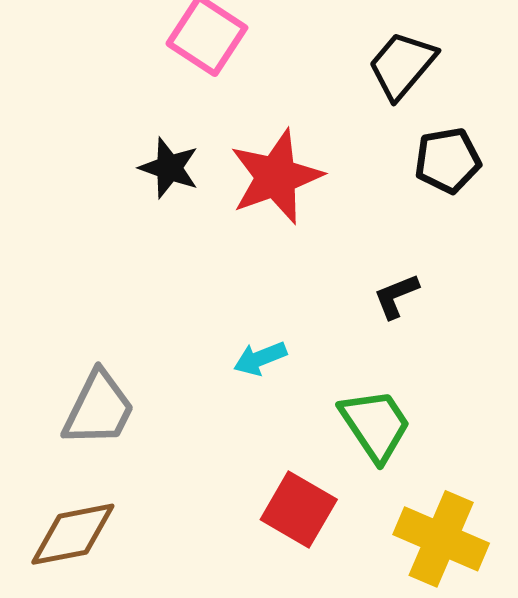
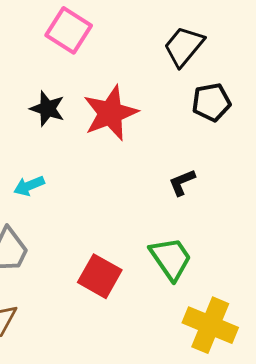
cyan arrow: (260, 358) -> (29, 186), moved
red square: (299, 510) -> (100, 276), moved

